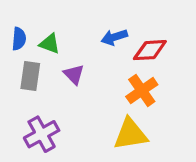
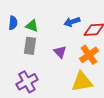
purple triangle: (74, 74) -> (60, 52), moved
gray rectangle: (30, 76) -> (30, 46), moved

